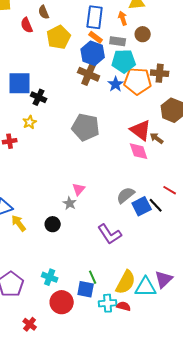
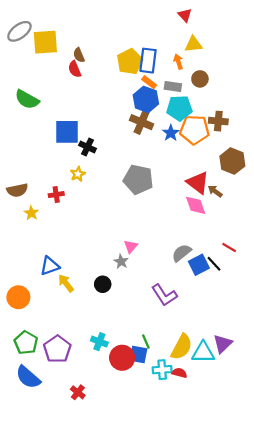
brown semicircle: (44, 12) -> (79, 55), moved
yellow pentagon: (59, 37) -> (130, 62), moved
red circle: (62, 302) -> (122, 358), moved

